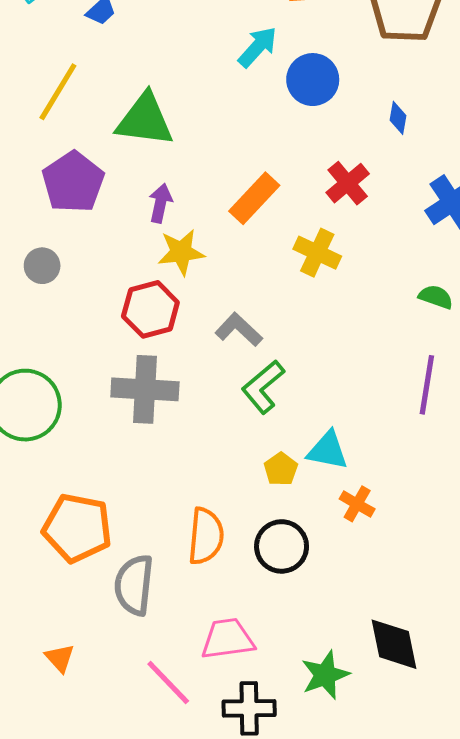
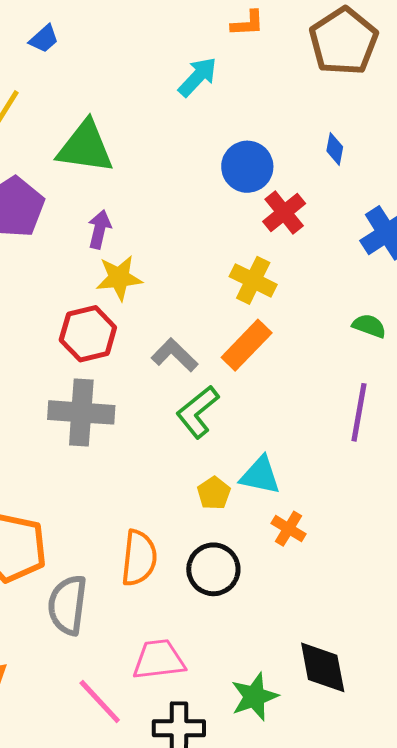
blue circle: (313, 80) -> (247, 167), moved
orange rectangle: (254, 198) -> (247, 345), moved

